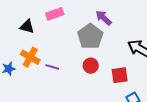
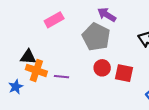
black triangle: (27, 27) -> (28, 57), moved
red square: (120, 75) -> (124, 73), moved, turned 30

